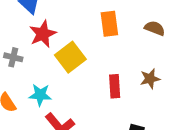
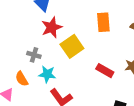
gray cross: (13, 57) -> (34, 55), moved
red rectangle: (115, 86) -> (105, 71), turned -60

